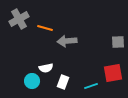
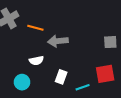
white semicircle: (46, 68) -> (36, 61), moved
white rectangle: (63, 82) -> (61, 77), moved

